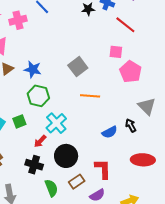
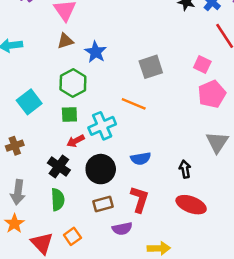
green hexagon: (38, 96) -> (73, 83), moved
orange line: (90, 96) -> (134, 104), moved
green square: (19, 121) -> (69, 114), moved
black arrow: (131, 125) -> (185, 169), moved
blue semicircle: (110, 132) -> (141, 159), moved
green semicircle: (51, 188) -> (58, 200), moved

